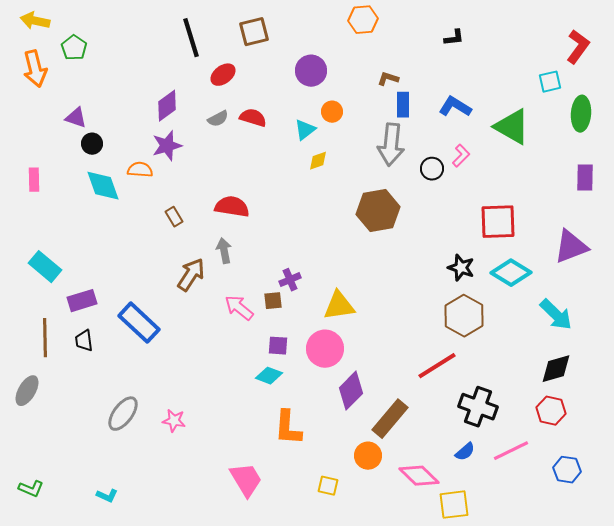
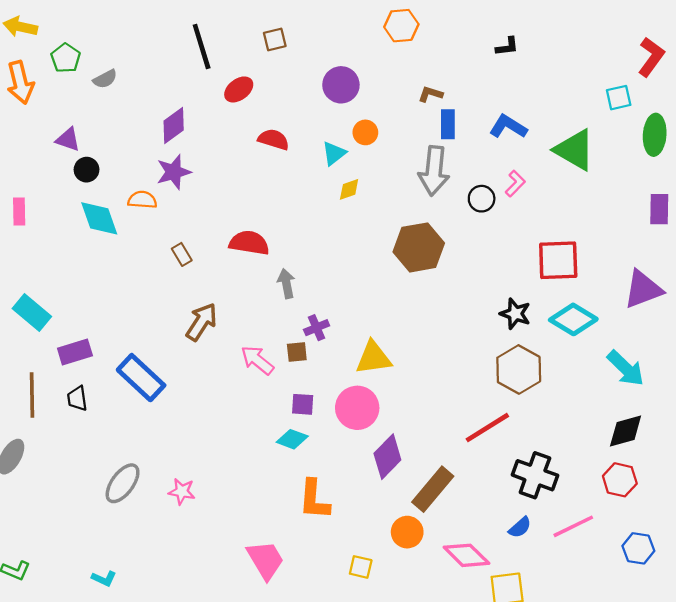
brown square: (254, 32) -> (275, 40), size x0.7
gray semicircle: (218, 119) -> (105, 79), moved
gray arrow: (224, 251) -> (286, 283), moved

